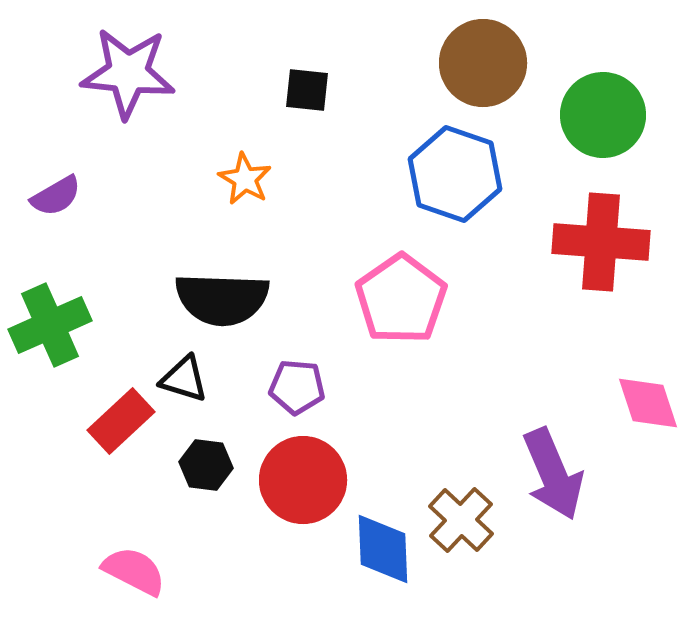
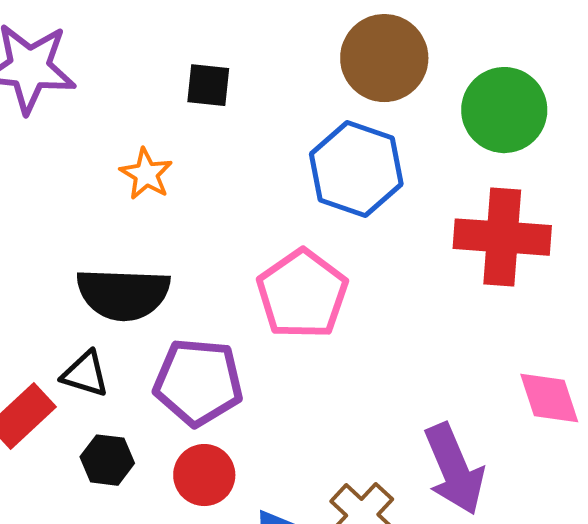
purple pentagon: (297, 387) -> (198, 382), size x1.6
red circle: (303, 480) -> (204, 475), size x0.7

